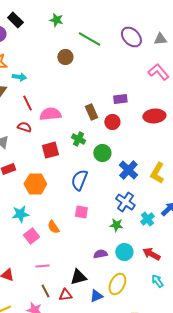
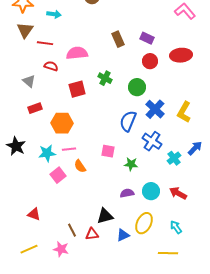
cyan arrow: (19, 77) -> (54, 14), moved
purple rectangle: (120, 99) -> (147, 38), turned 32
red line: (27, 103) -> (45, 43), moved, turned -56
brown rectangle: (91, 112) -> (118, 39), moved
red circle: (112, 122) -> (150, 61), moved
green circle: (102, 153) -> (137, 87), moved
blue semicircle: (79, 180) -> (128, 121), moved
green star: (116, 225) -> (131, 164), moved
pink line: (42, 266) -> (69, 149), moved
cyan arrow: (157, 281) -> (176, 227), moved

